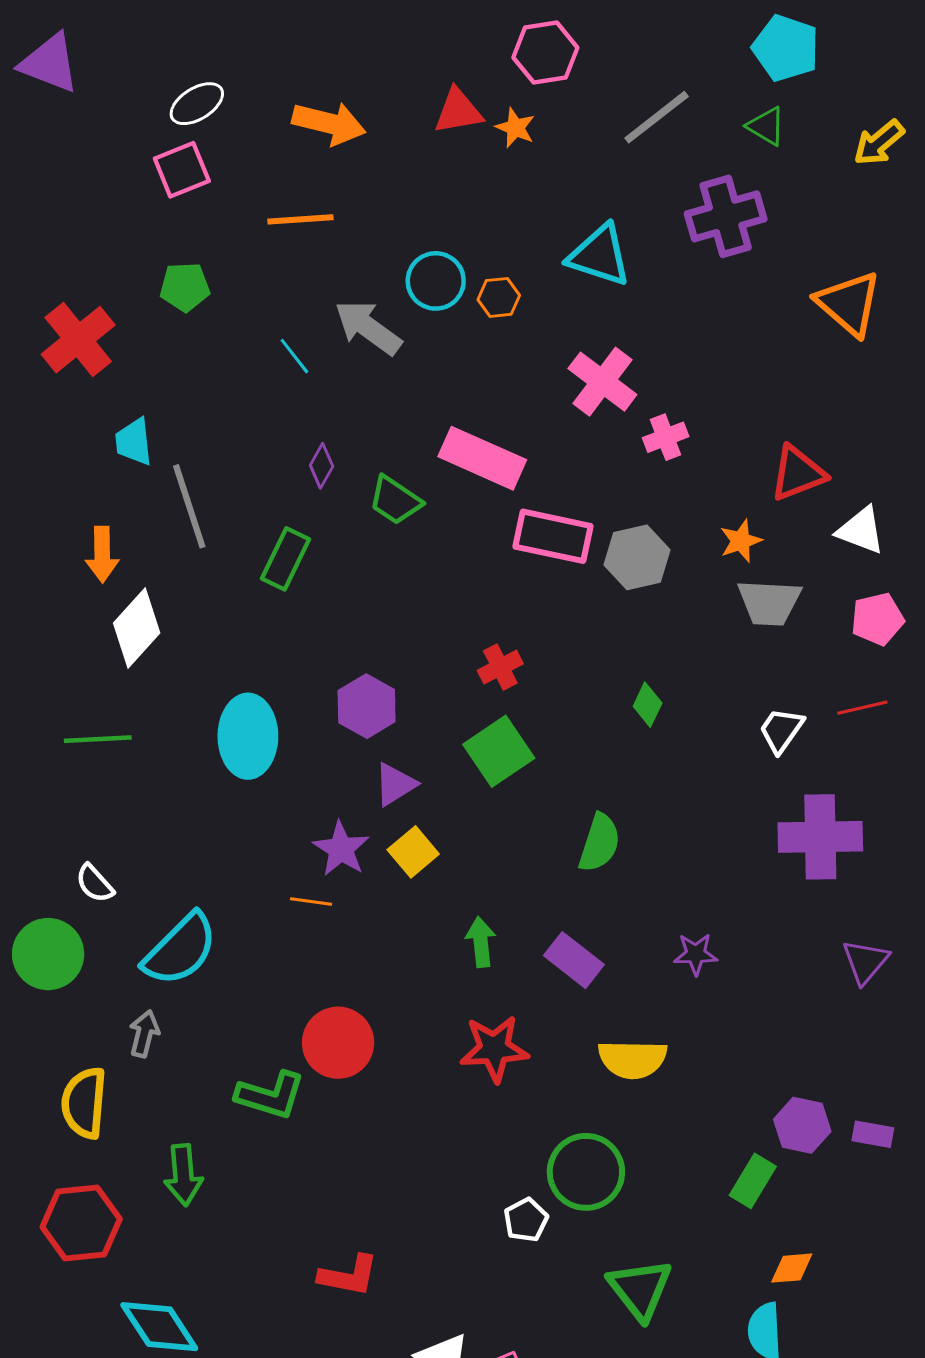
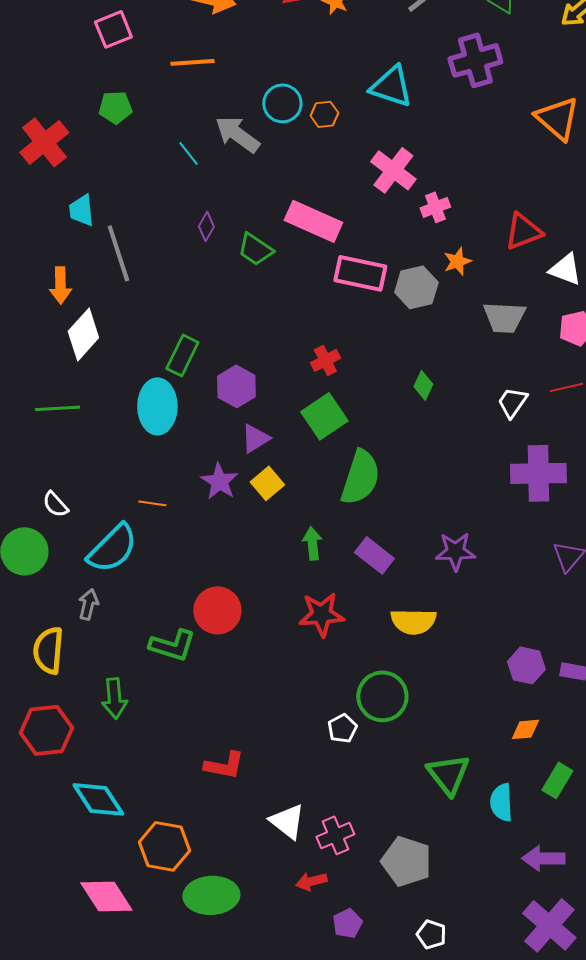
orange star: (741, 541) -> (457, 261), moved
green rectangle: (285, 559) -> (182, 355), moved
green semicircle: (599, 843) -> (360, 477), moved, size x1.4
orange line: (311, 901) -> (152, 503), moved
purple star: (696, 954) -> (455, 551), size x1.4
green rectangle: (753, 1181) -> (557, 780), moved
orange diamond: (792, 1268) -> (525, 729), moved
green triangle: (640, 1289) -> (448, 774), moved

